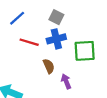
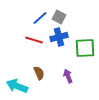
blue line: (17, 18) -> (40, 18), moved
brown semicircle: (49, 66) -> (39, 73), moved

